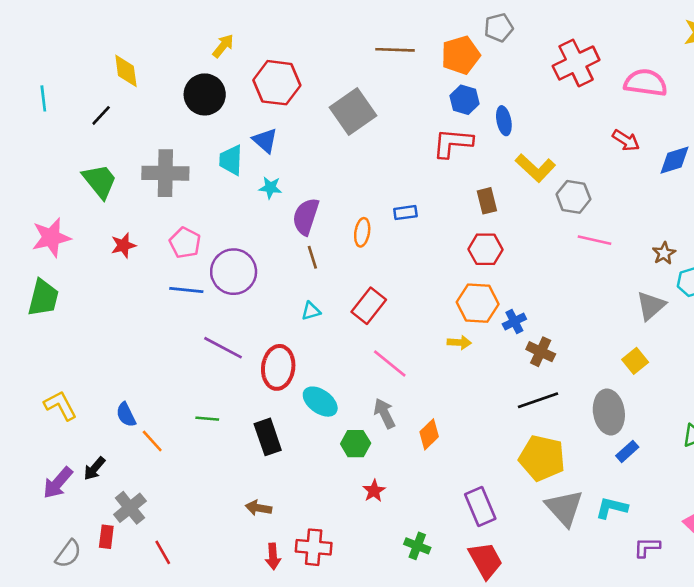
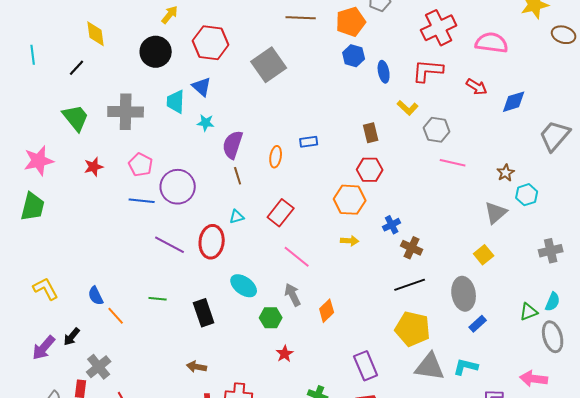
red L-shape: (453, 143) -> (428, 71), moved
yellow L-shape: (535, 168) -> (408, 108), size x0.7
orange hexagon: (478, 303) -> (350, 200), moved
red ellipse: (278, 367) -> (212, 242), moved
gray triangle: (564, 508) -> (430, 367), turned -40

